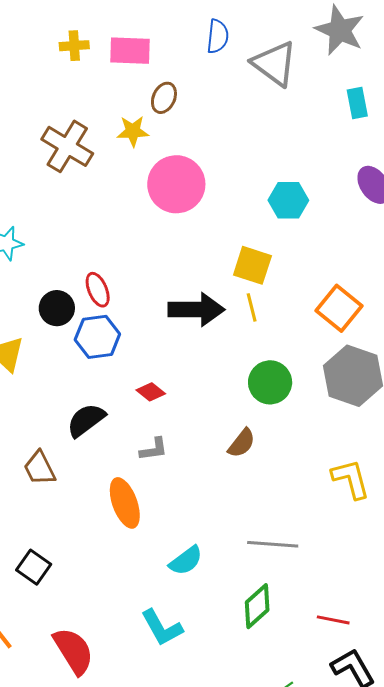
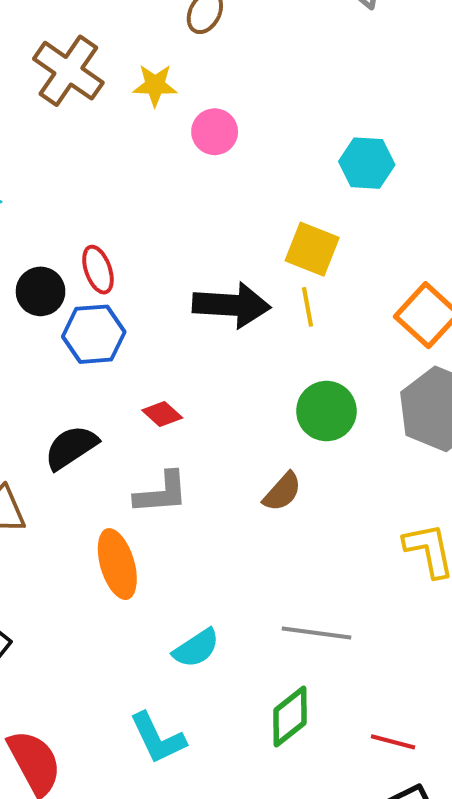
yellow star: (133, 131) -> (155, 85), moved
pink circle: (176, 184) -> (215, 132), size x0.6
gray L-shape: (154, 449) -> (161, 493), size x1.4

